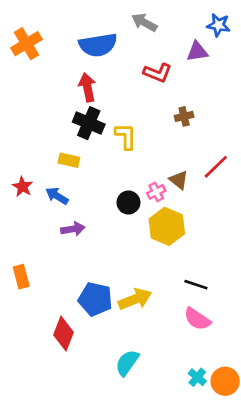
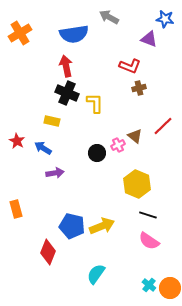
purple triangle: (197, 52) -> (149, 39), turned 30
red L-shape: (158, 73) -> (130, 66), moved
yellow hexagon: (167, 226) -> (137, 184), moved

